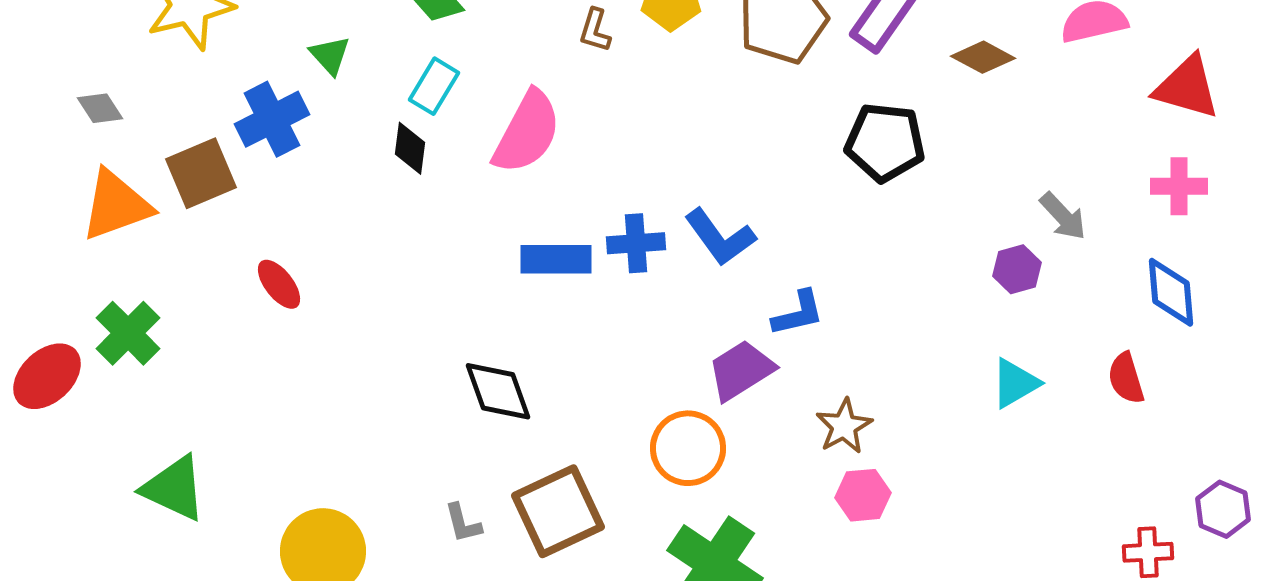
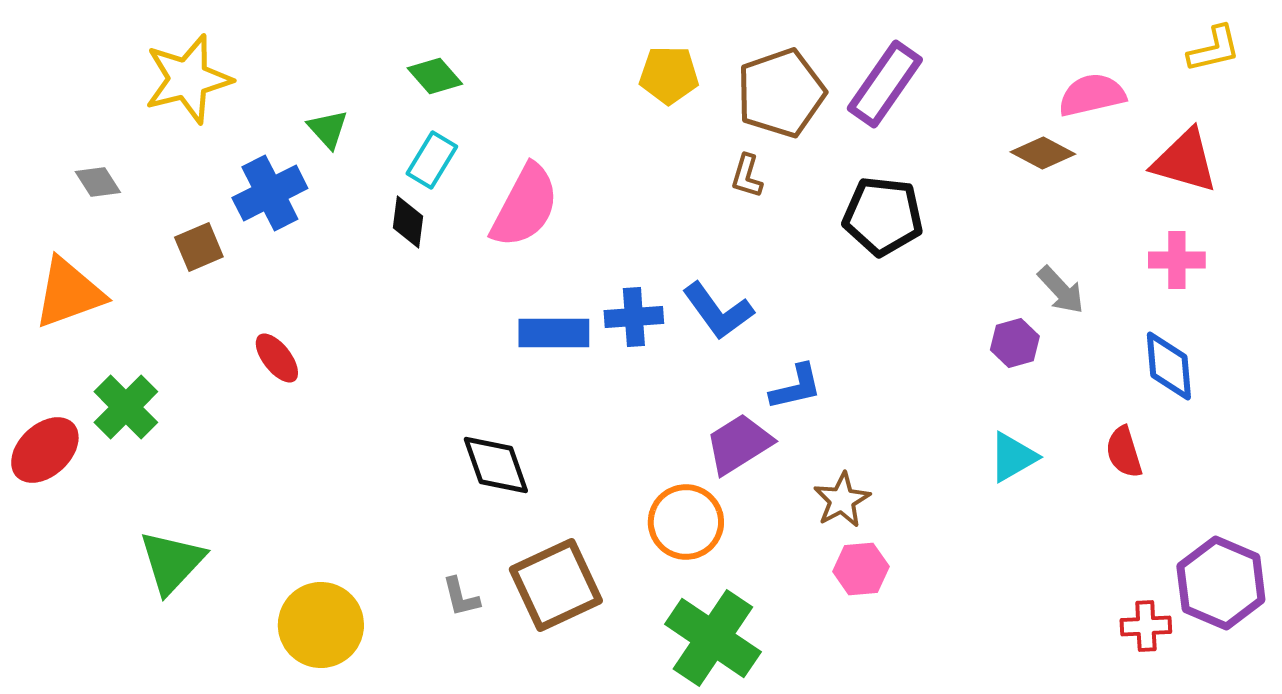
brown L-shape: (595, 30) -> (747, 176), moved
brown diamond: (983, 57) -> (1043, 153), moved
brown square: (201, 173) -> (199, 247), size x0.7
orange triangle: (116, 205) -> (69, 293), moved
green triangle: (174, 488) -> (172, 562), turned 48
purple hexagon: (1223, 509) -> (1221, 583), size x1.6

